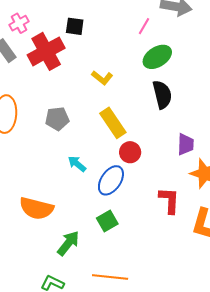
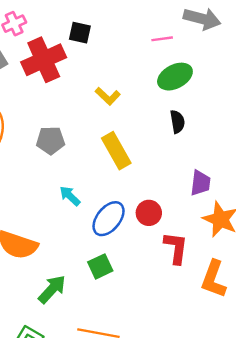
pink line: (144, 26) -> (162, 39), turned 48
black semicircle: (162, 95) -> (177, 122), size x0.7
red circle: (130, 152) -> (149, 213), moved

